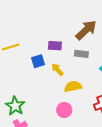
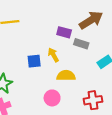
purple rectangle: (55, 46) -> (64, 32), moved
blue square: (38, 61) -> (34, 61), moved

